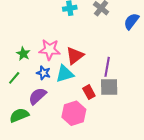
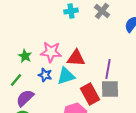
red triangle: (75, 56) -> (76, 58), turned 42
red rectangle: (89, 92) -> (90, 94), size x1.5
purple semicircle: (37, 96) -> (25, 98), moved

